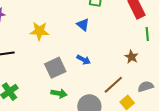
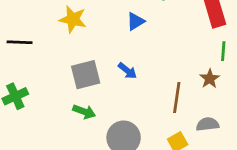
blue triangle: (83, 25) -> (136, 21), turned 40
brown star: (132, 57) -> (210, 79), moved
brown line: (113, 85) -> (177, 98), moved, turned -50

